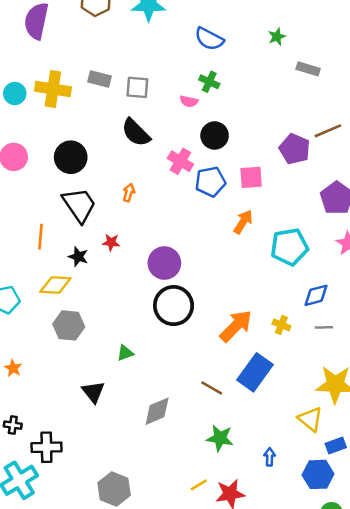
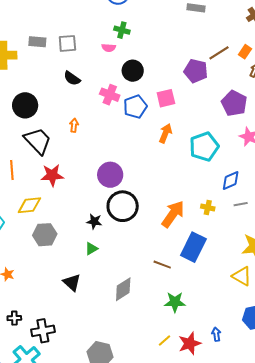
black semicircle: (136, 133) -> (72, 78), size x0.7
red star: (111, 242) -> (52, 175), moved, size x1.6
black star: (78, 257) -> (94, 221), moved
blue arrow: (270, 457) -> (216, 334), moved

